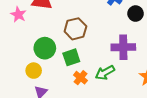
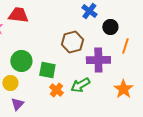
brown hexagon: (75, 29) -> (72, 42), moved
green square: (71, 57) -> (47, 70), turned 30

